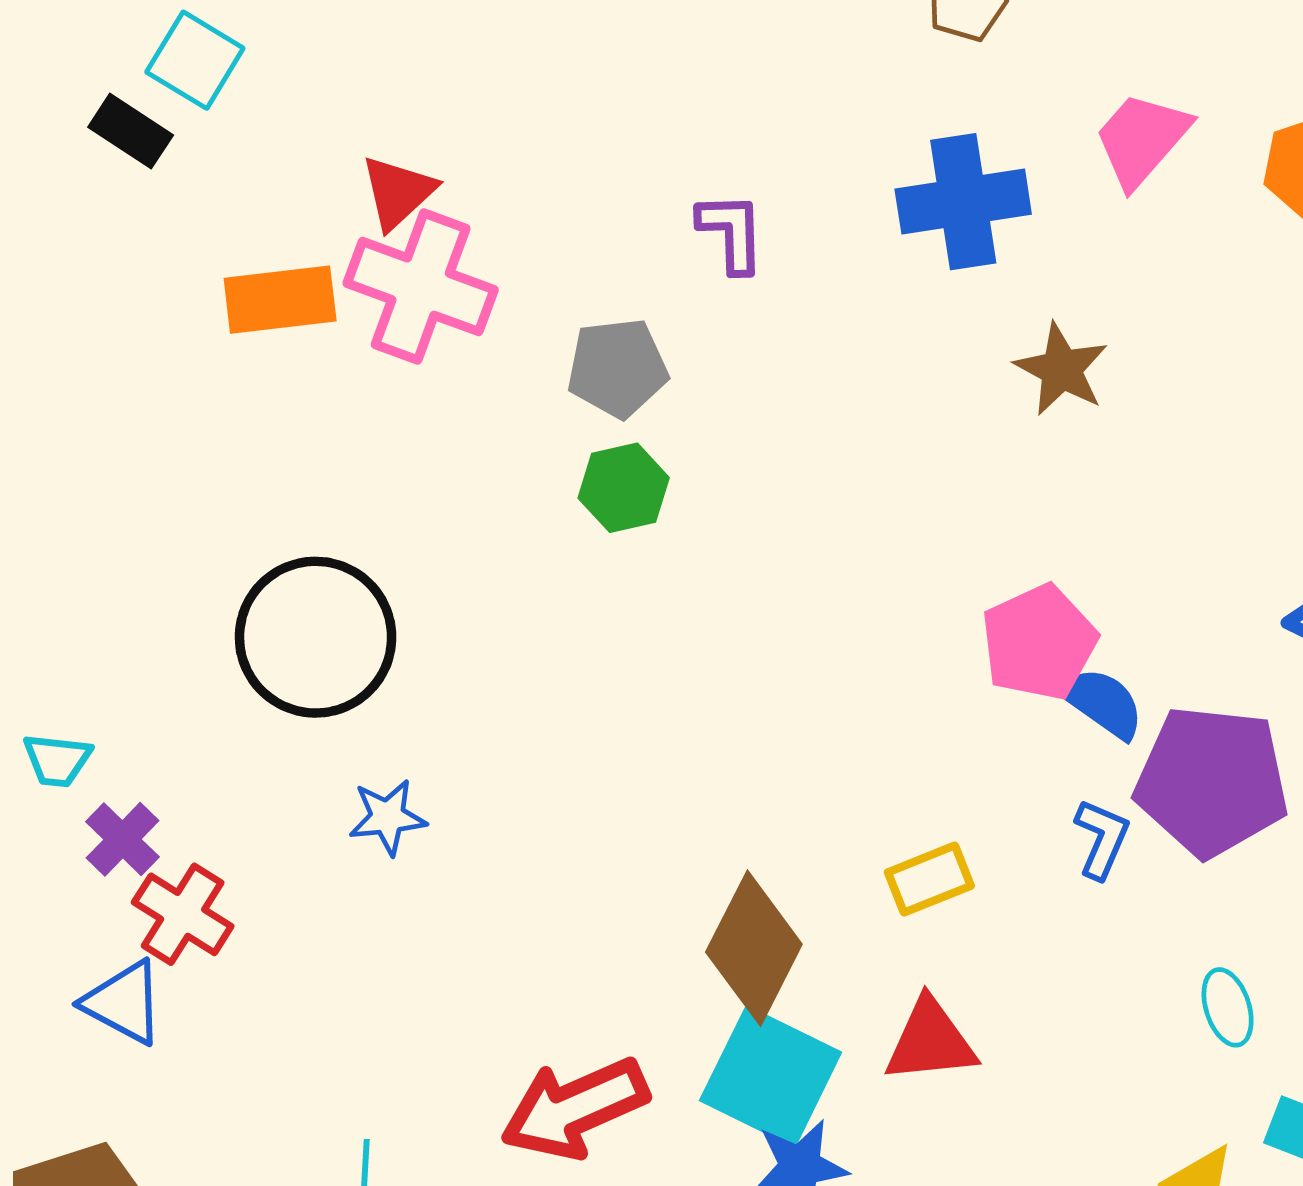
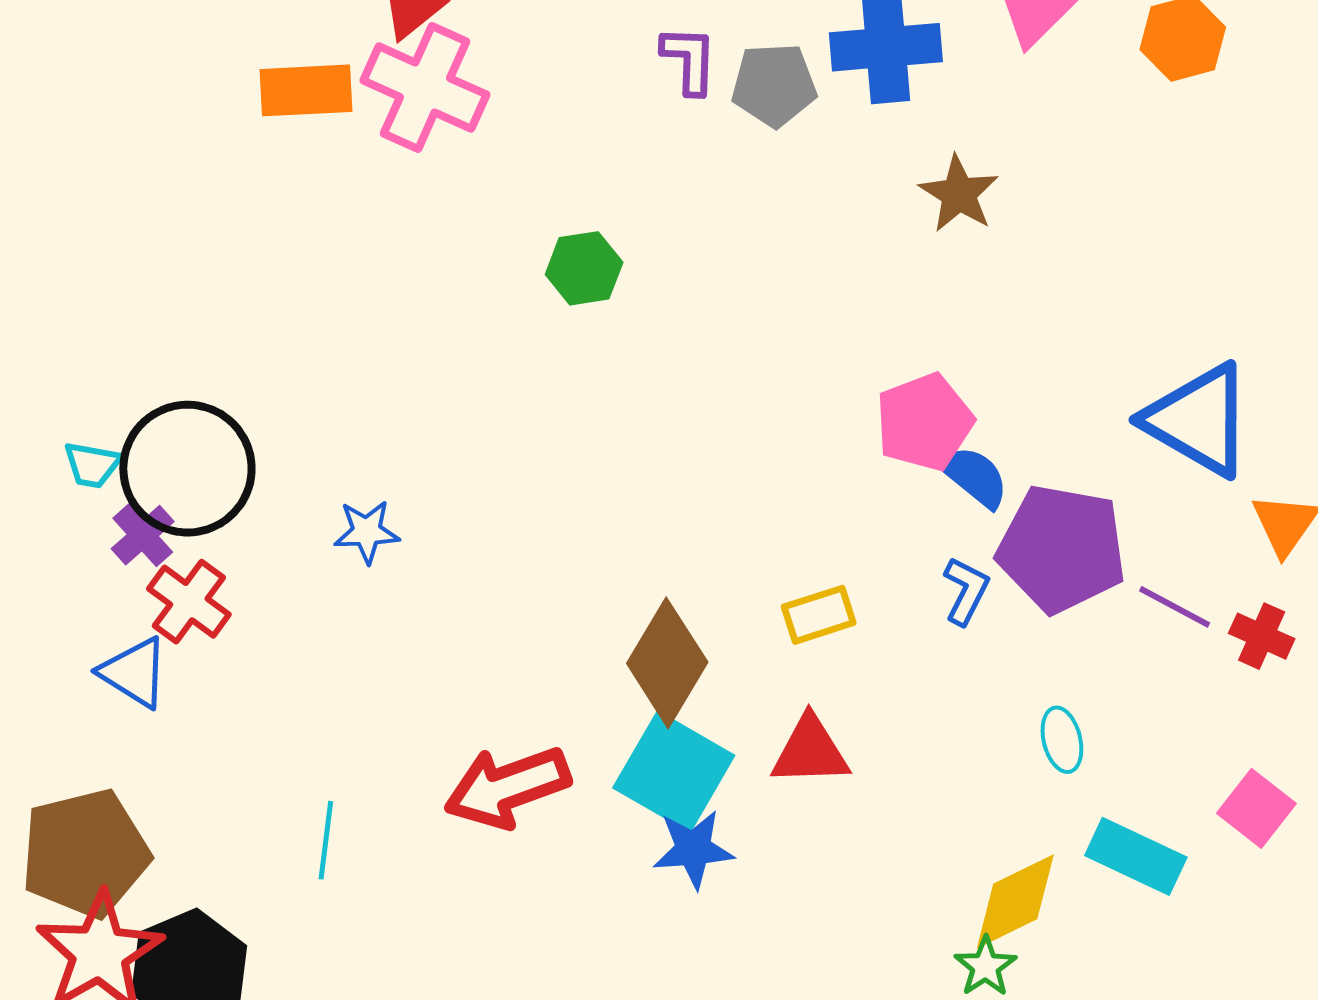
gray pentagon: (617, 368) -> (774, 85), moved
black circle: (316, 637) -> (187, 469), moved

